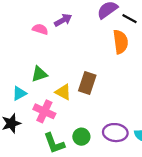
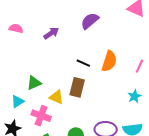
black line: (129, 19) -> (83, 63), moved
pink semicircle: (40, 29) -> (16, 28), moved
orange semicircle: (121, 42) -> (109, 61), moved, turned 30

